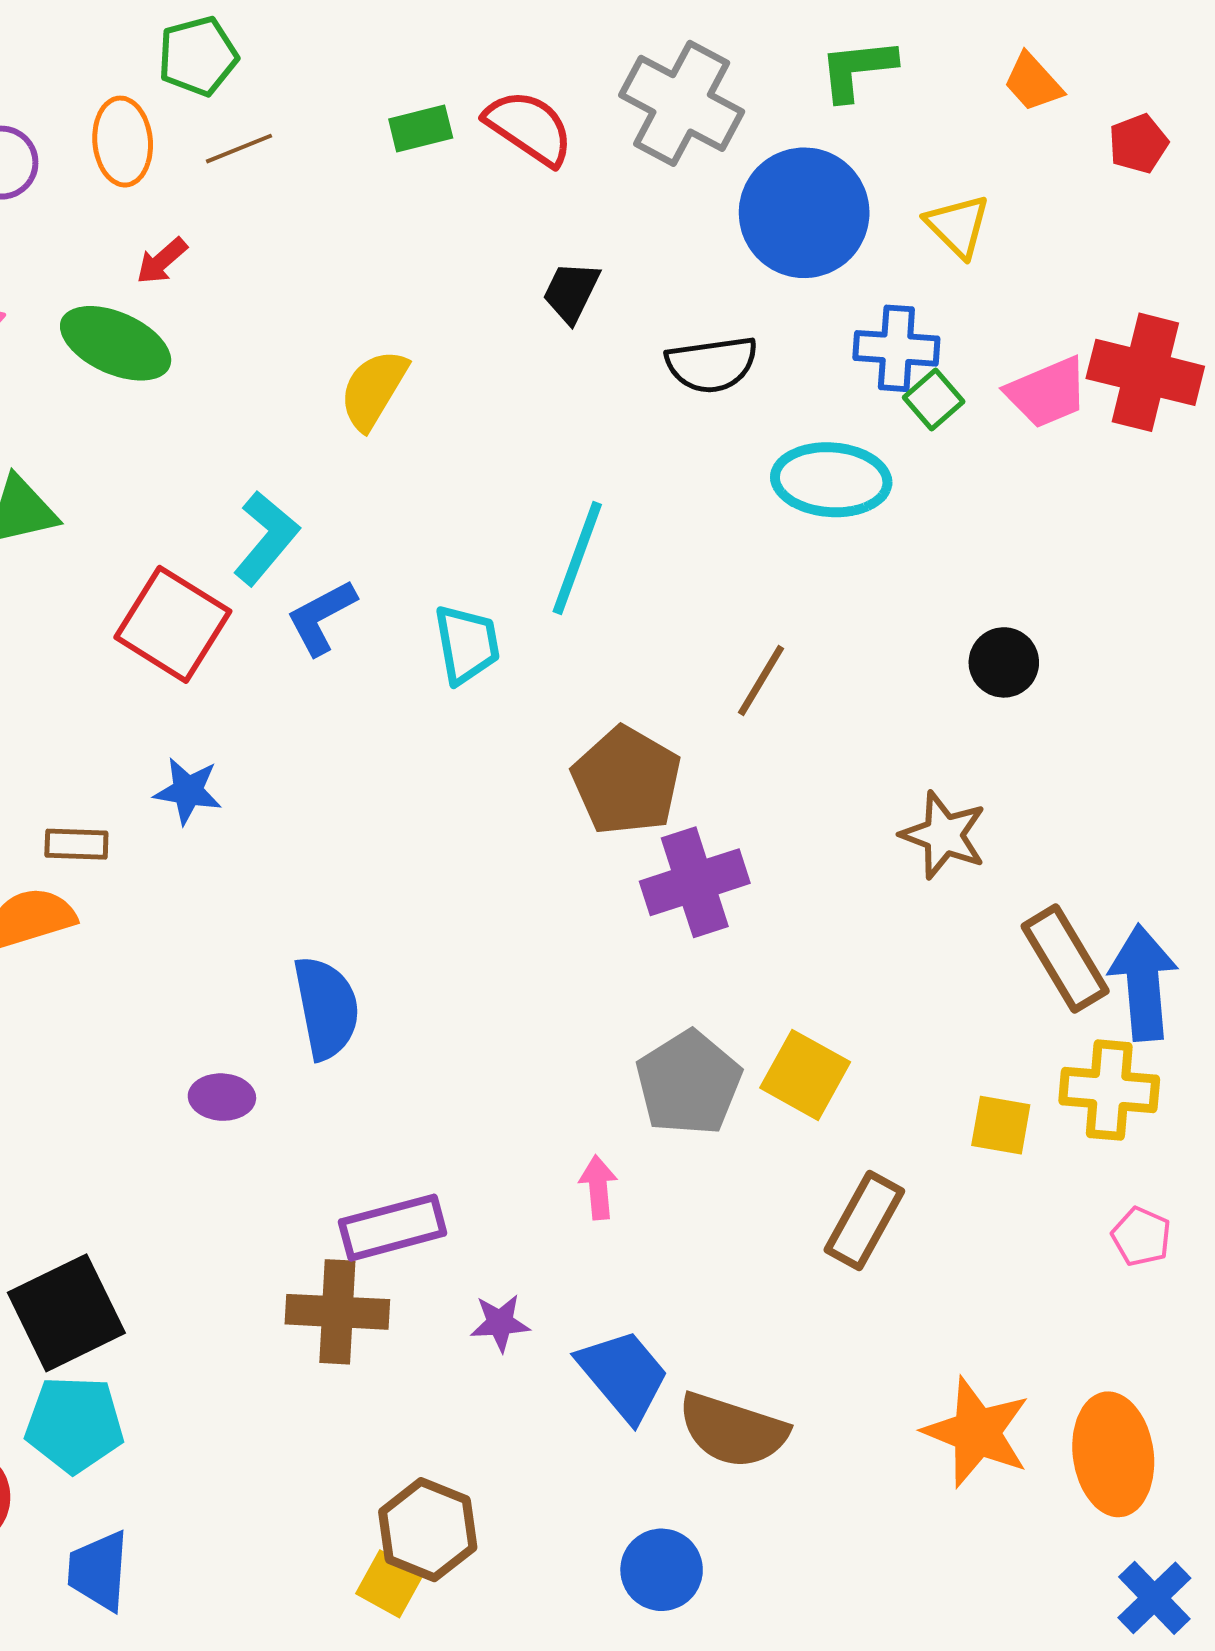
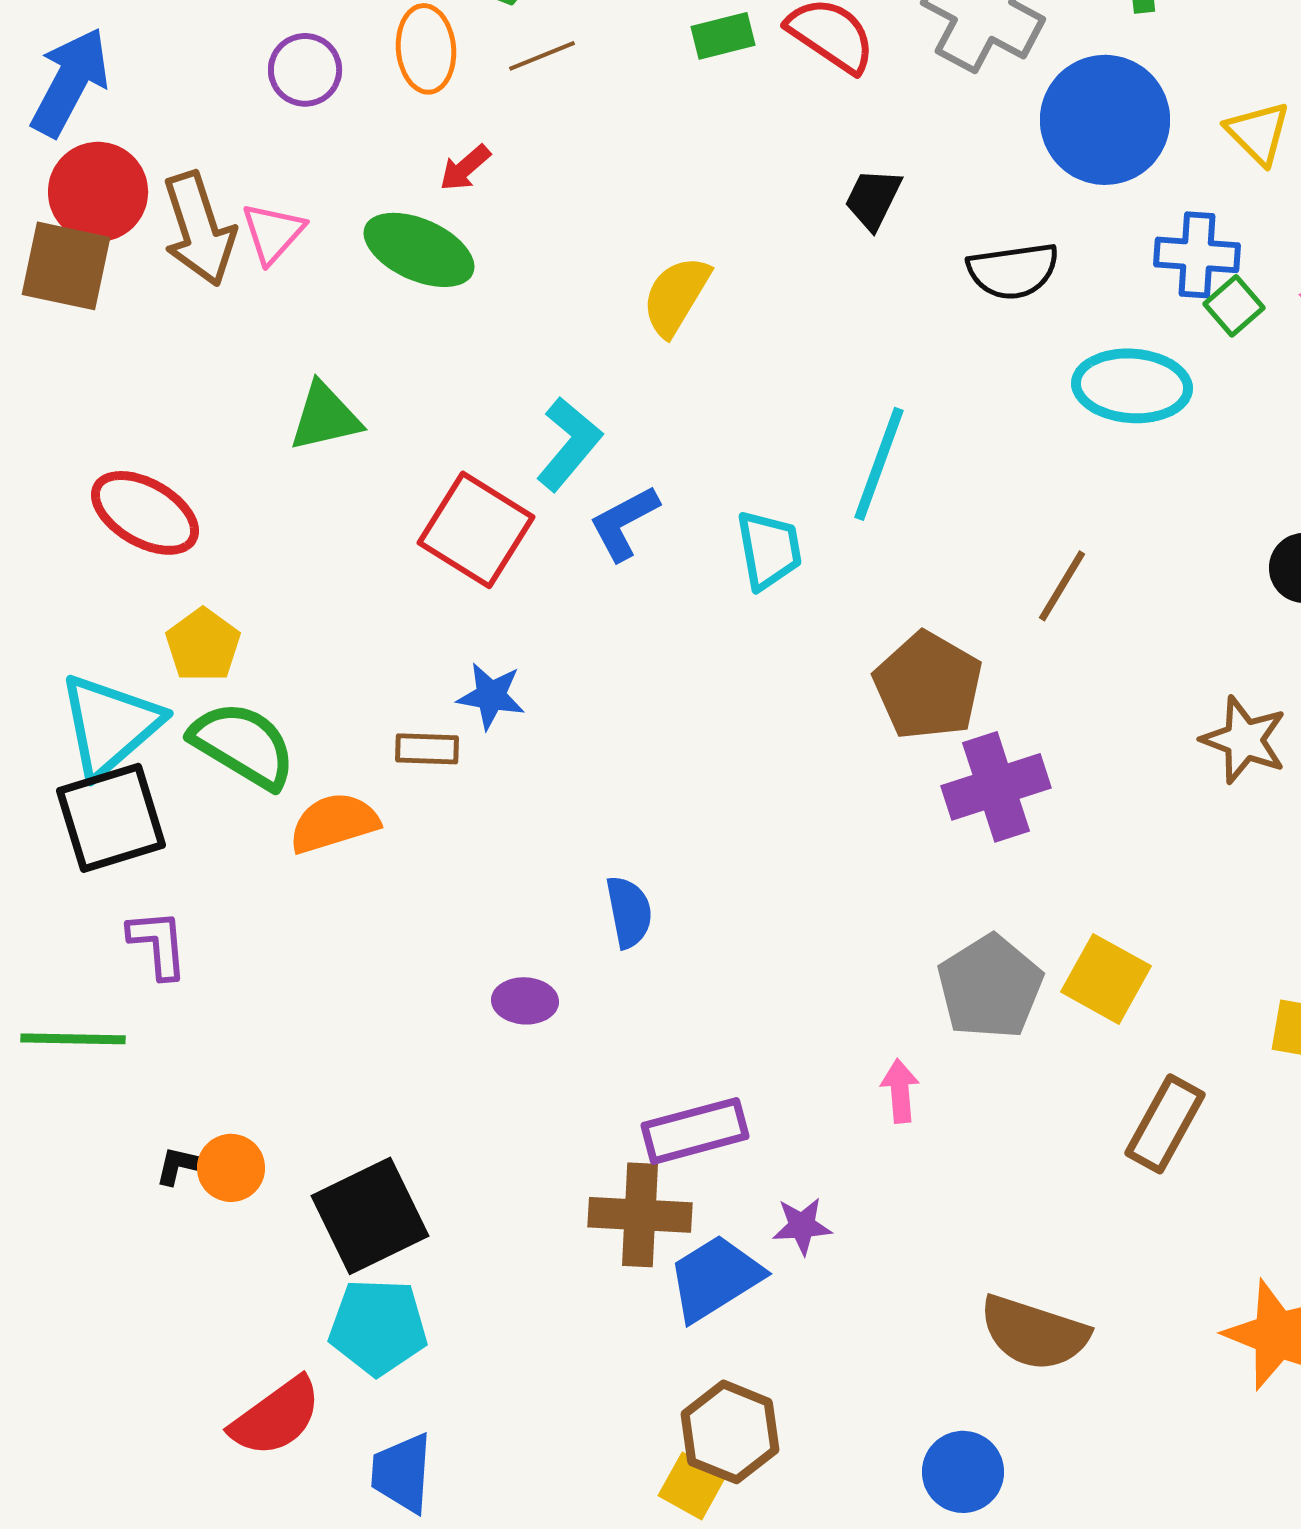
brown rectangle: (76, 844) -> (427, 749), moved
blue semicircle: (326, 1008) -> (629, 912), size x0.7
blue trapezoid: (623, 1375) -> (715, 1278), moved, turned -82

